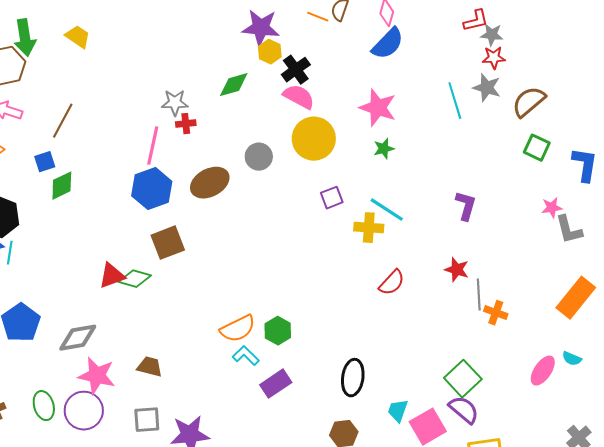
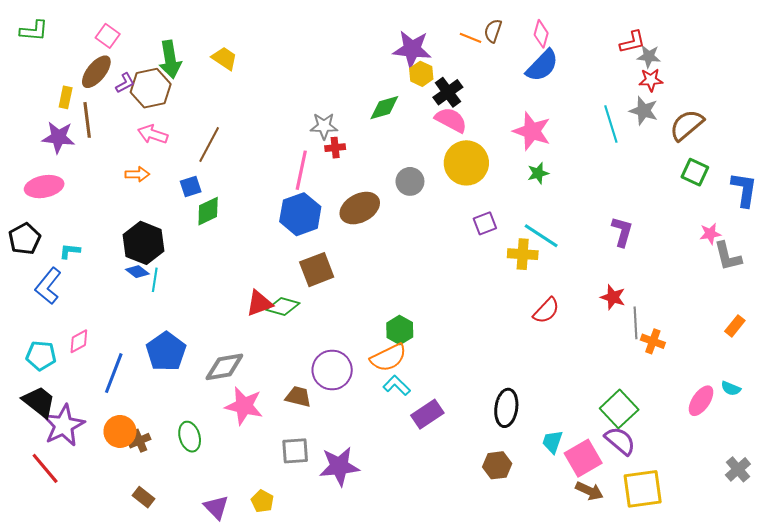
orange rectangle: (576, 298) -> (735, 326), size x0.5
green hexagon: (278, 331) -> (400, 330), moved
purple circle: (84, 411) -> (332, 370), moved

